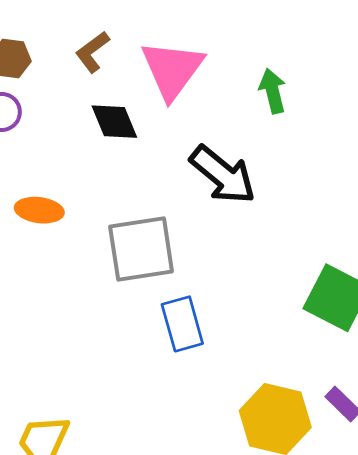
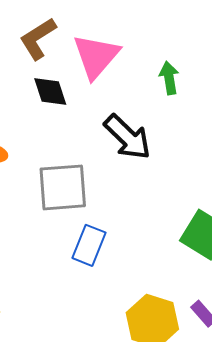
brown L-shape: (92, 52) -> (38, 39), size x1.4
blue rectangle: (182, 324) -> (89, 245), turned 33

